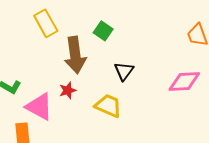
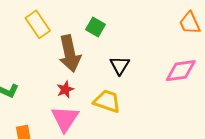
pink triangle: (39, 107) -> (65, 119), moved, turned 40

